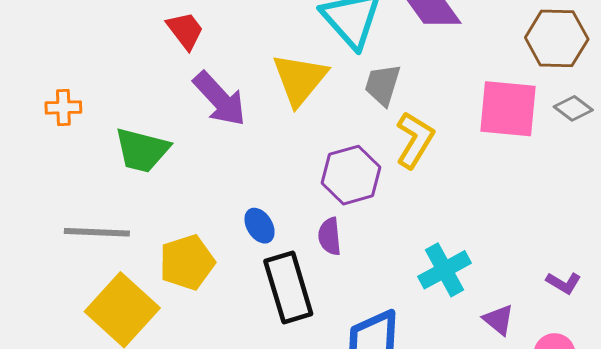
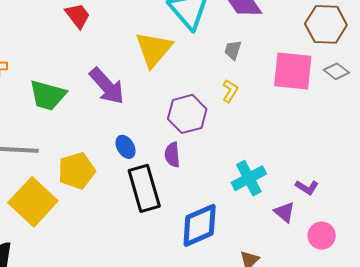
gray trapezoid: (383, 85) -> (233, 50), moved, size x0.7
purple arrow: (220, 99) -> (107, 86), moved
yellow L-shape: (415, 140) -> (230, 91), size x0.6
purple L-shape: (564, 283) -> (307, 187), moved

